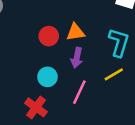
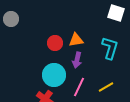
yellow line: (114, 74) -> (106, 87), moved
cyan circle: (47, 77) -> (54, 75), size x1.5

